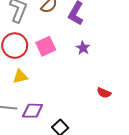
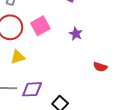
purple star: (83, 48) -> (76, 34), moved

